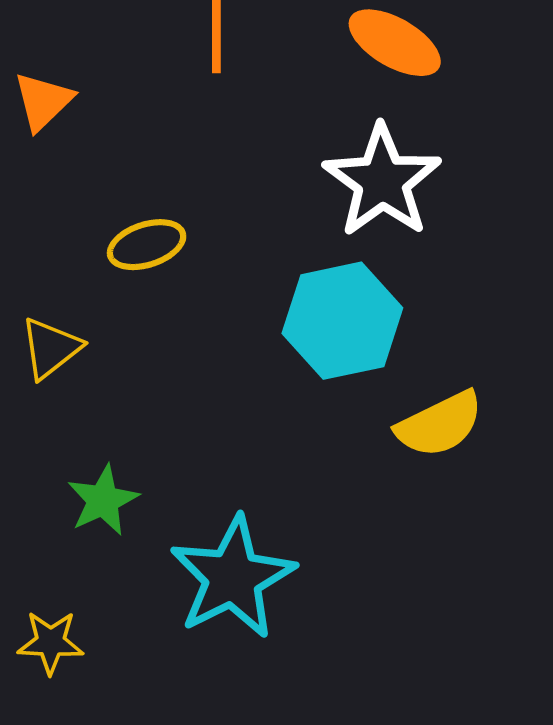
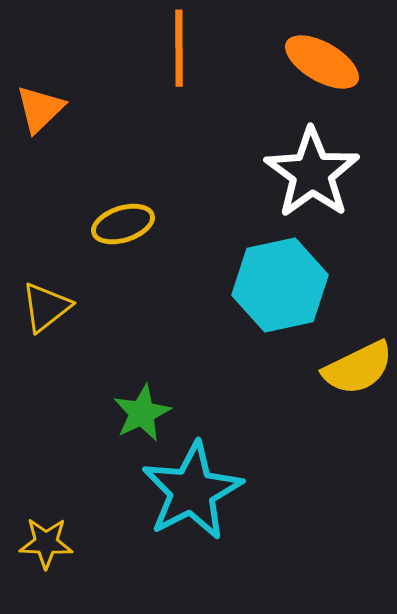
green star: (103, 500) -> (142, 413), moved

